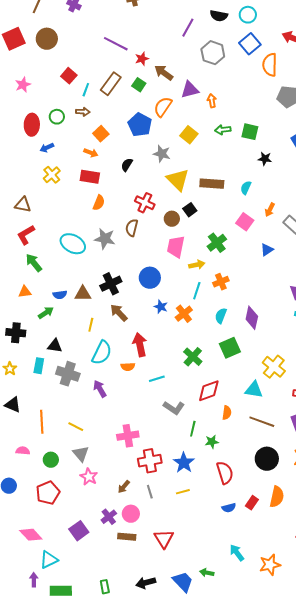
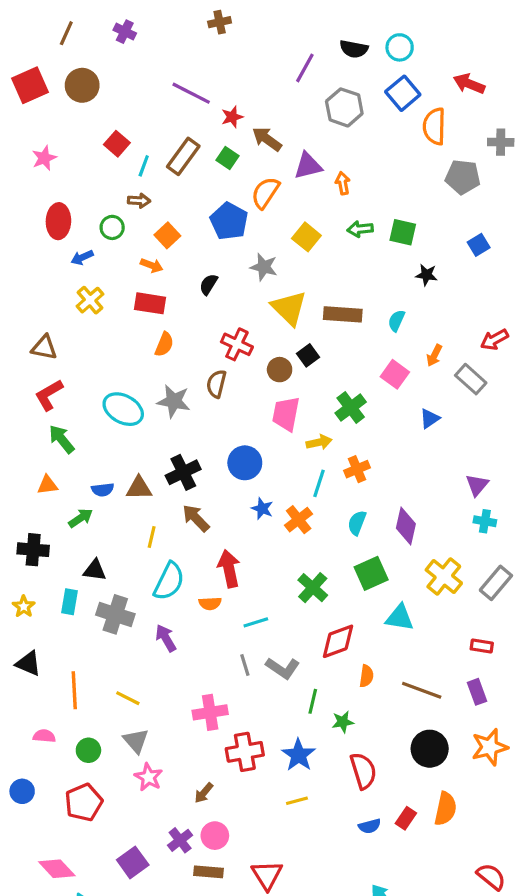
green circle: (57, 117) -> (112, 227), moved
yellow cross: (274, 367) -> (444, 577), moved
cyan triangle: (254, 390) -> (400, 618), moved
gray line: (150, 492) -> (245, 665), moved

